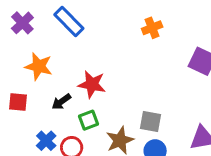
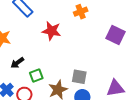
red star: (92, 84) -> (52, 31), moved

